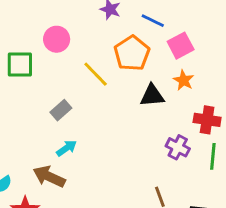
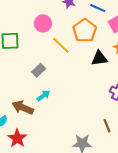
pink circle: (57, 39) -> (43, 23), moved
brown arrow: (49, 177) -> (23, 108), moved

